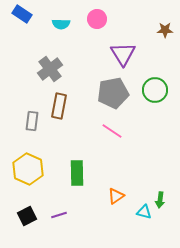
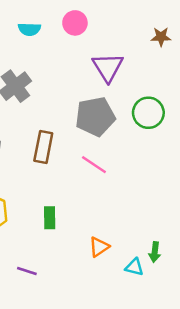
brown rectangle: (59, 106) -> (43, 147), moved
green rectangle: (77, 173) -> (50, 218), size x0.7
purple line: (59, 215) -> (27, 271), turned 35

